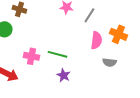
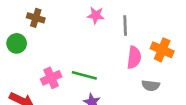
gray line: (89, 15) -> (125, 26), turned -35
pink cross: (31, 56) -> (51, 78), turned -35

